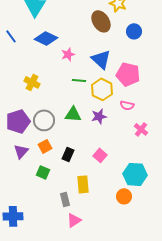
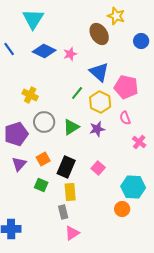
blue circle: (134, 31) -> (141, 41), moved
pink star: (68, 54) -> (70, 54), moved
green line: (79, 80) -> (77, 93), turned -56
pink semicircle: (127, 105) -> (125, 118), turned 56
green triangle: (73, 114) -> (71, 127), turned -36
gray circle: (44, 120) -> (44, 122), moved
black rectangle: (68, 154) -> (66, 167), size x1.5
yellow rectangle: (83, 184) -> (70, 192), moved

